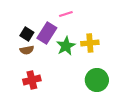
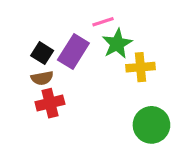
green star: (66, 46) -> (117, 44), moved
red cross: (32, 80) -> (50, 103), moved

